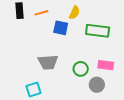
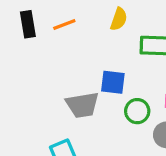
blue square: (61, 28) -> (113, 82), moved

